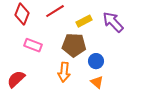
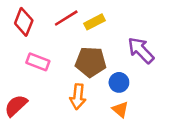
yellow rectangle: (84, 21) -> (94, 22), moved
purple arrow: (113, 22) -> (141, 50), moved

